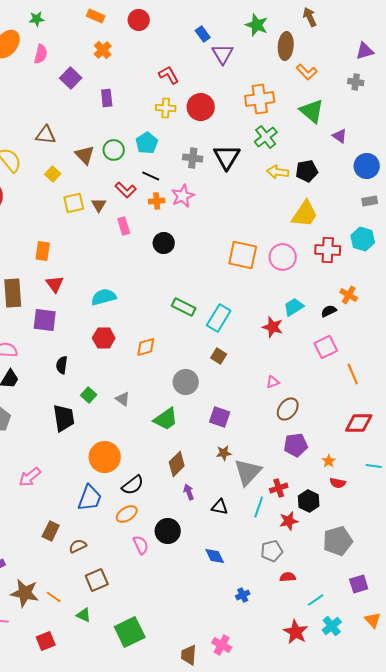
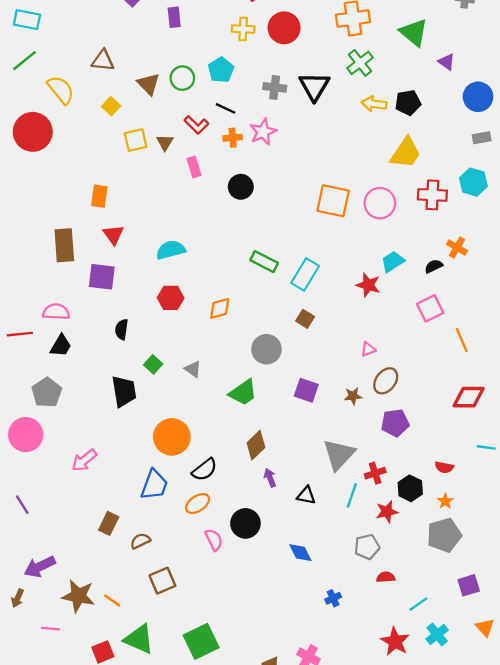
brown star: (224, 453) -> (353, 396), moved
orange star: (329, 461) -> (445, 501), moved
green triangle: (84, 615) -> (139, 639), moved, size x1.8

